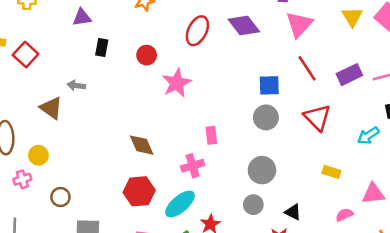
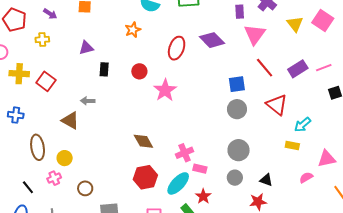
pink rectangle: (211, 135) -> (200, 169), moved, turned -64
cyan arrow: (368, 136) -> (303, 125), moved

